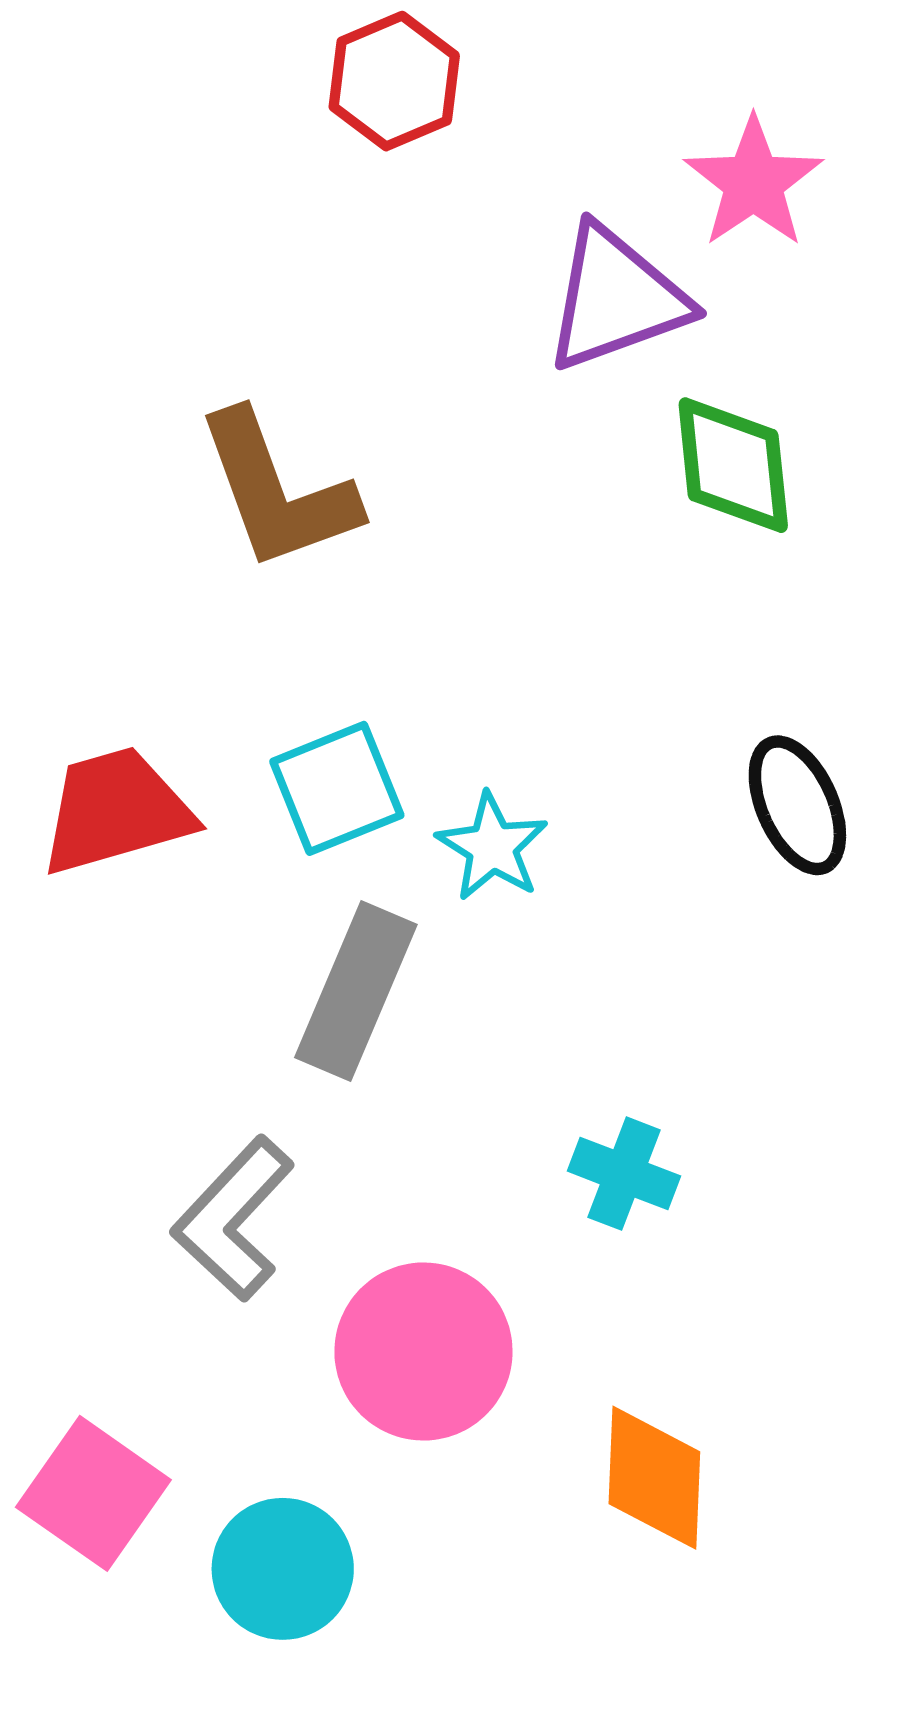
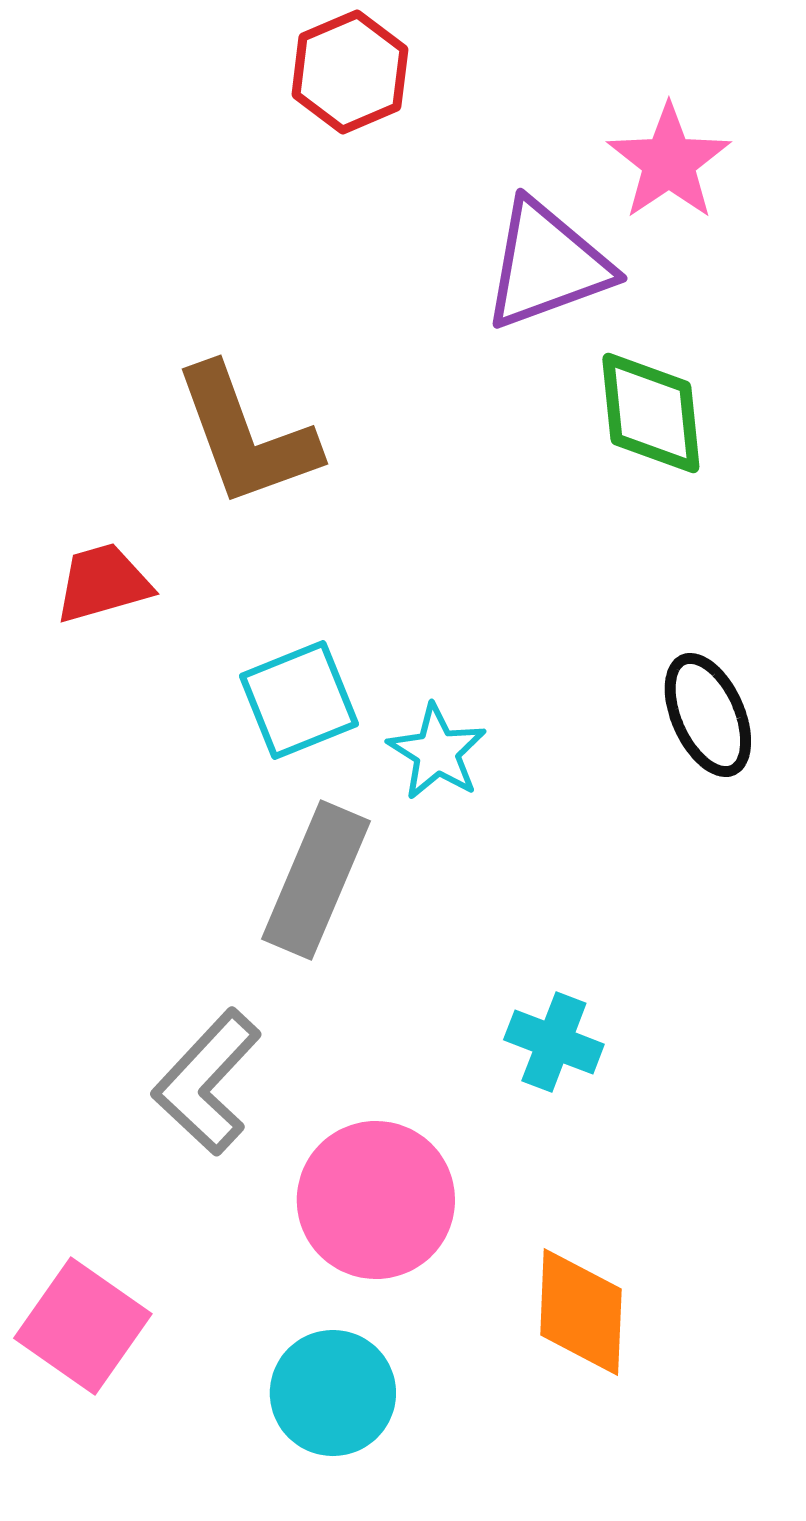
red trapezoid: (116, 811) -> (103, 583), moved, size x0.7
cyan circle: (283, 1569) -> (333, 1393), moved

